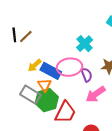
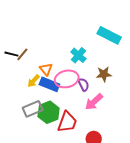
black line: (14, 35) -> (11, 54), turned -64
orange triangle: (45, 85) -> (46, 69), moved
gray rectangle: (30, 95) -> (33, 109), turned -48

